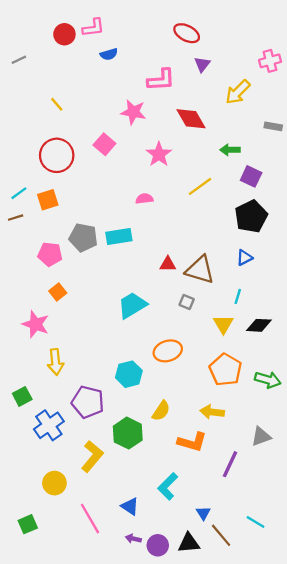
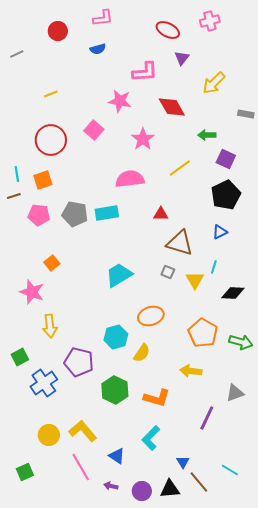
pink L-shape: (93, 28) -> (103, 18), moved
pink cross: (270, 61) -> (210, 21), moved
yellow line: (57, 104) -> (51, 94), turned -72
cyan line: (19, 193) -> (17, 174), turned -63
pink semicircle: (144, 199) -> (130, 179), size x1.8
pink pentagon: (50, 254) -> (39, 215), moved
red triangle: (168, 264) -> (161, 214), moved
yellow triangle: (223, 324) -> (195, 280), moved
yellow semicircle: (161, 411) -> (142, 353), moved
orange L-shape: (192, 442) -> (157, 398), moved
yellow L-shape: (92, 456) -> (83, 431), moved, turned -80
purple arrow: (133, 539) -> (111, 486), moved

